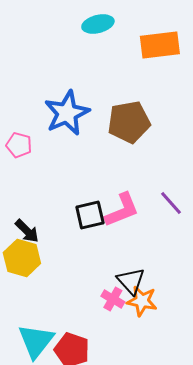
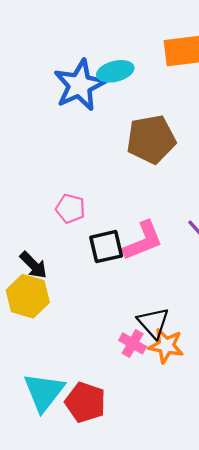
cyan ellipse: (98, 24) -> (115, 71), moved
blue star: (67, 113) -> (80, 85), moved
pink pentagon: (19, 145) -> (70, 209), moved

